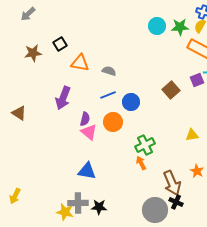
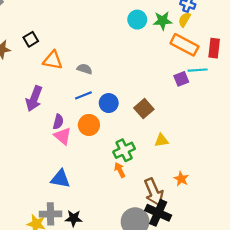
brown square: (171, 90) -> (144, 109), moved
yellow triangle: (192, 135) -> (161, 140), moved
black cross: (176, 202) -> (158, 213), size x1.6

